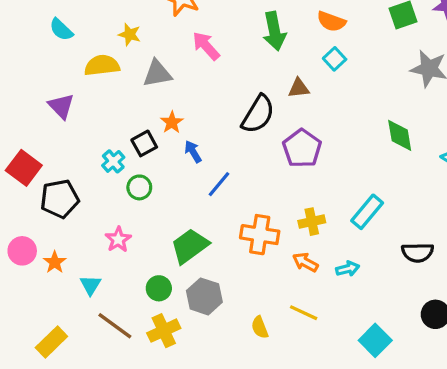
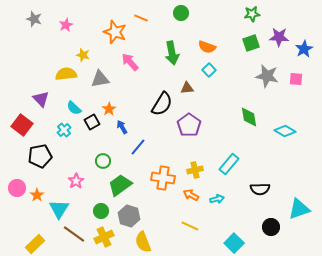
cyan semicircle: (61, 30) -> (74, 108), moved
cyan cross: (113, 161) -> (64, 130), moved
red square: (24, 168) -> (22, 125), moved
green circle: (139, 187) -> (103, 161), moved
cyan triangle: (91, 285) -> (59, 209), size x1.5
yellow semicircle: (260, 327) -> (143, 242), moved, size x1.5

